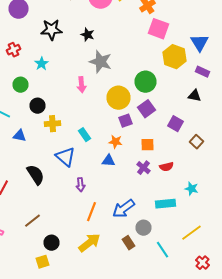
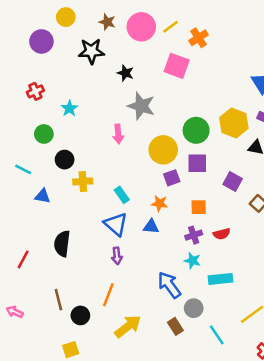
pink square: (158, 29) -> (177, 66), moved
black star: (52, 30) -> (91, 51), moved
yellow hexagon: (174, 57) -> (234, 123), moved
purple square: (146, 109) -> (197, 163), turned 36
blue triangle: (66, 157) -> (116, 224), moved
purple cross: (144, 168) -> (194, 235), turned 32
black semicircle: (36, 175) -> (62, 244), turned -140
cyan star: (192, 189) -> (192, 261), moved
blue arrow: (124, 209) -> (169, 285), turned 90
orange line: (92, 212) -> (108, 295), moved
brown line: (32, 221) -> (58, 300), turned -66
black circle: (52, 243) -> (80, 315), moved

